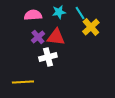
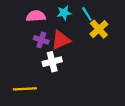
purple cross: (38, 37) -> (41, 40), turned -32
red triangle: (56, 37) -> (61, 40), turned -30

